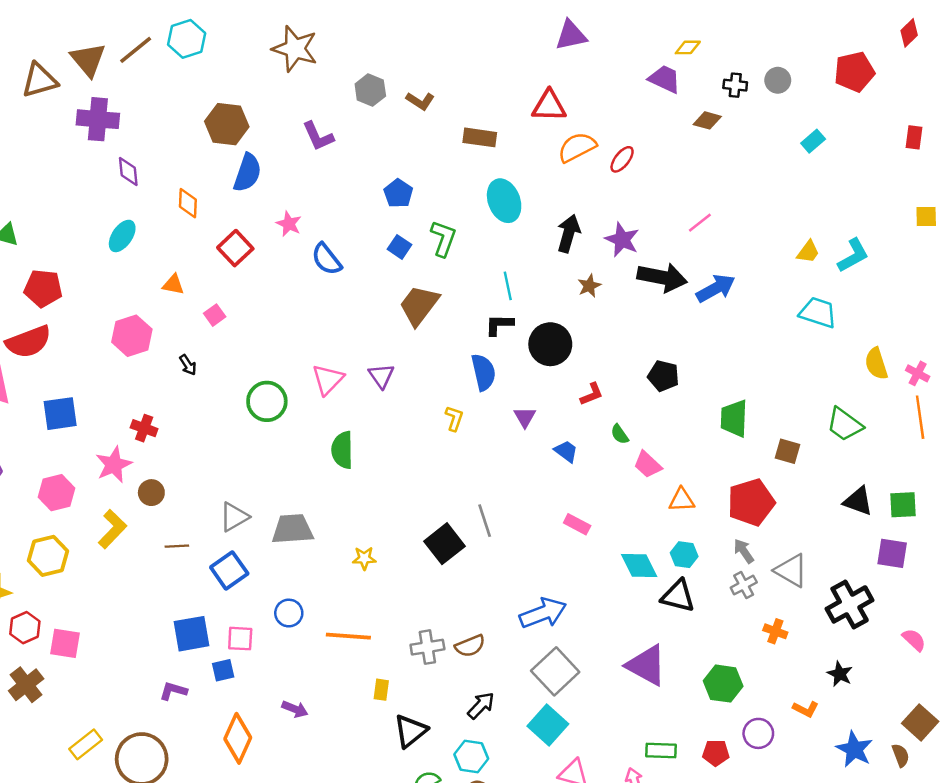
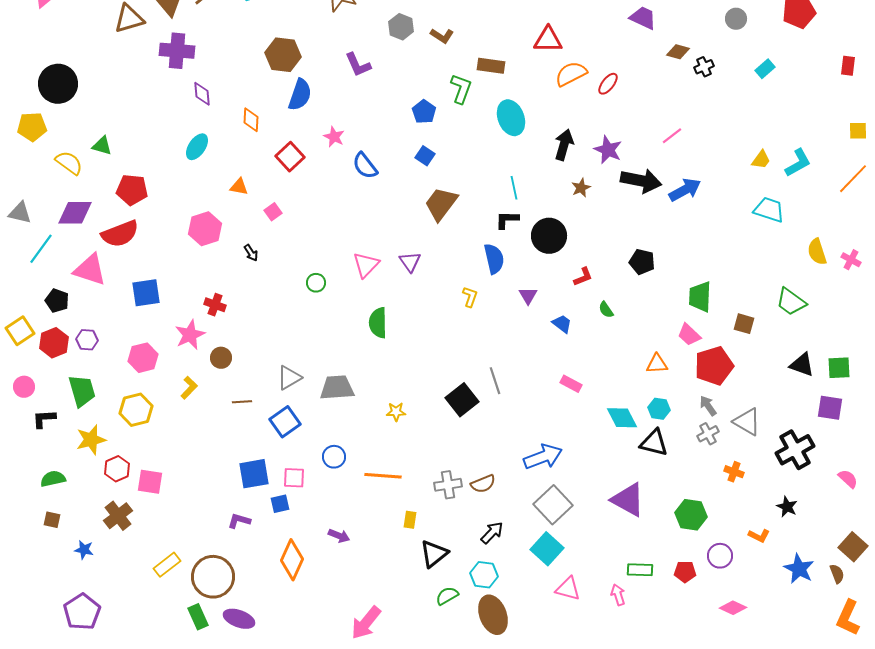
black cross: (735, 85) -> (704, 67), moved, turned -30
green L-shape: (443, 238) -> (461, 89), moved
green circle: (267, 401) -> (316, 283), size x0.6
orange line: (920, 417) -> (853, 179), moved, turned 52
pink trapezoid: (648, 465) -> (689, 335), moved
yellow L-shape: (112, 529) -> (189, 388), size x0.7

